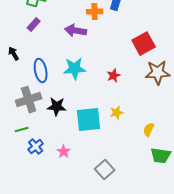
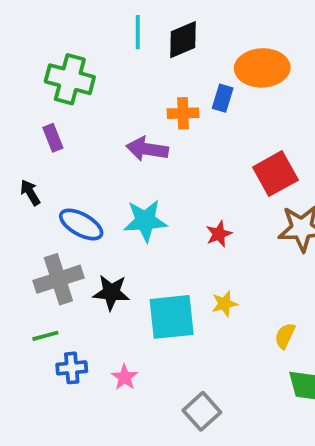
purple rectangle: (34, 25) -> (53, 138), moved, turned -64
blue ellipse: (41, 71) -> (81, 225), turned -50
blue cross: (36, 147) -> (72, 368), turned 35

